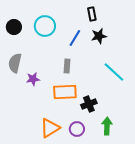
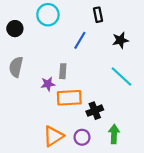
cyan circle: (45, 26) -> (48, 15), moved
black star: (99, 36) -> (120, 40), moved
gray rectangle: (67, 66) -> (63, 71), moved
purple star: (33, 79) -> (48, 84), moved

